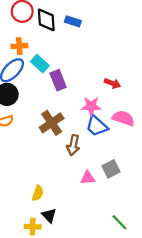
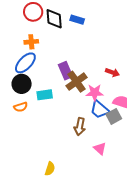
cyan rectangle: (40, 64) -> (45, 95), moved, turned -49
brown cross: (52, 123) -> (77, 82), moved
gray square: (111, 169) -> (114, 116), moved
pink triangle: (88, 178) -> (100, 148), moved, turned 48

